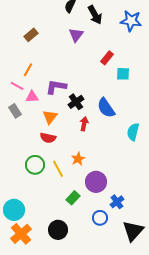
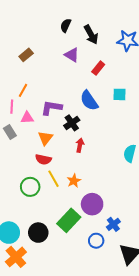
purple triangle: (76, 35) -> (72, 55), turned -35
red rectangle: (107, 58) -> (98, 68), moved
pink line: (17, 86) -> (12, 107), turned 64
blue semicircle: (106, 108) -> (89, 101), moved
yellow line: (58, 169) -> (53, 179), moved
green rectangle: (73, 198) -> (69, 220), size x1.6
black circle: (58, 230) -> (38, 233), moved

